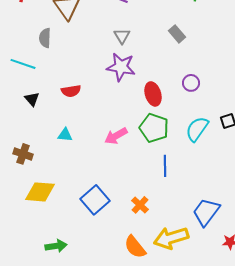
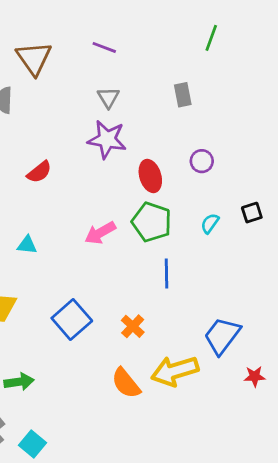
gray rectangle: (177, 34) -> (183, 95), turned 30
red semicircle: (71, 91) -> (39, 172), turned -30
cyan semicircle: (197, 129) -> (210, 223), size x0.6
cyan triangle: (65, 135) -> (27, 245), moved

